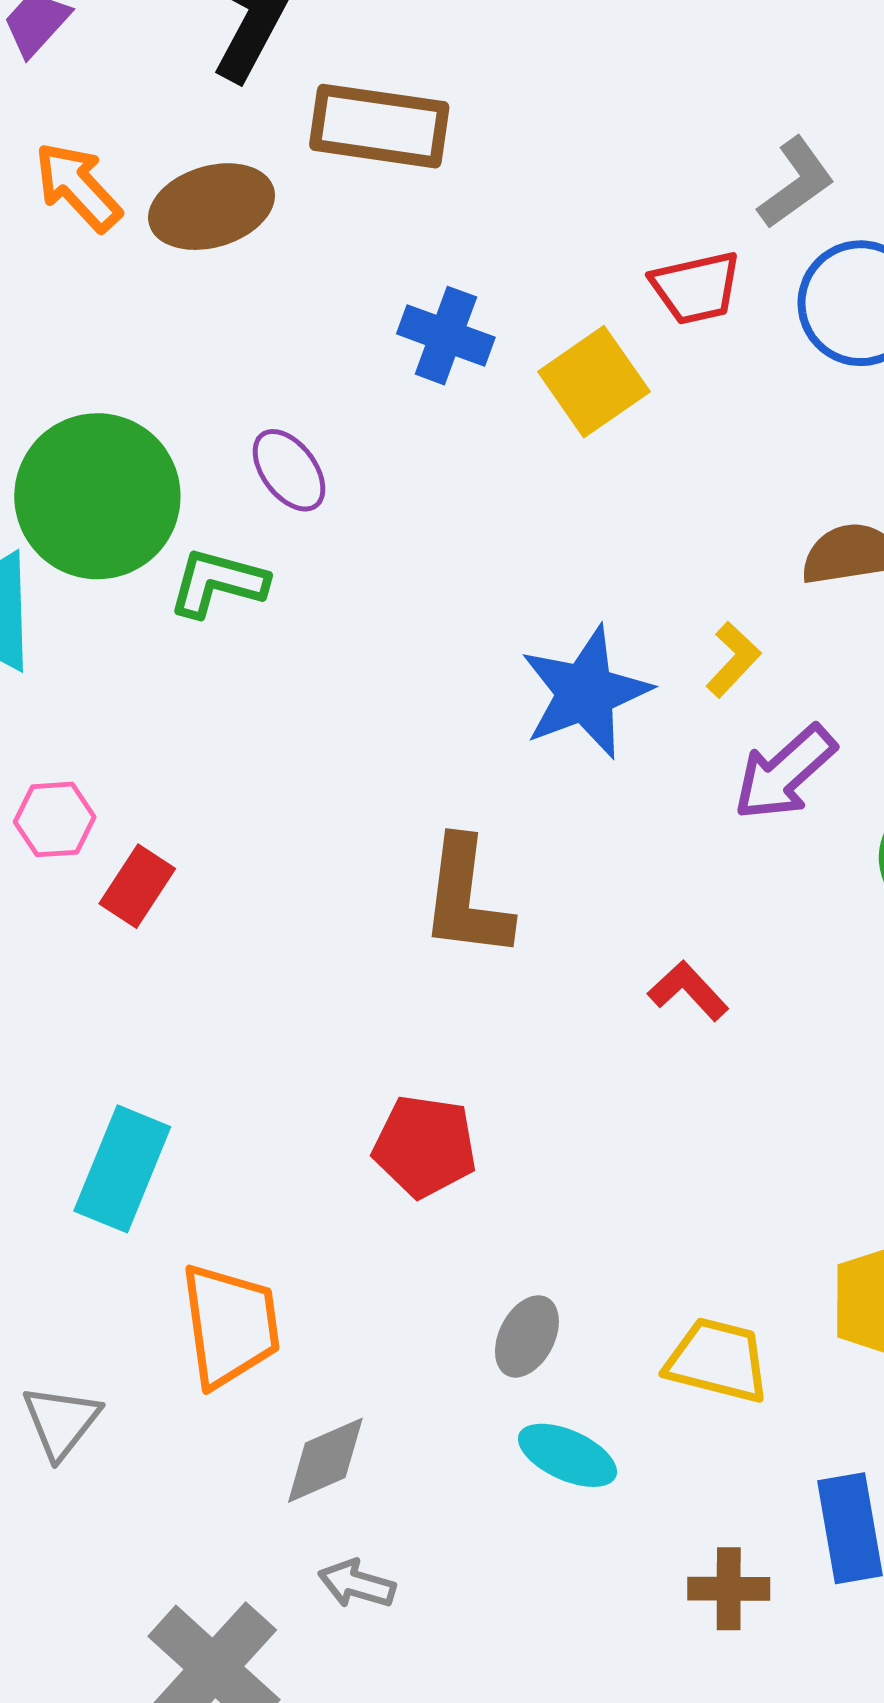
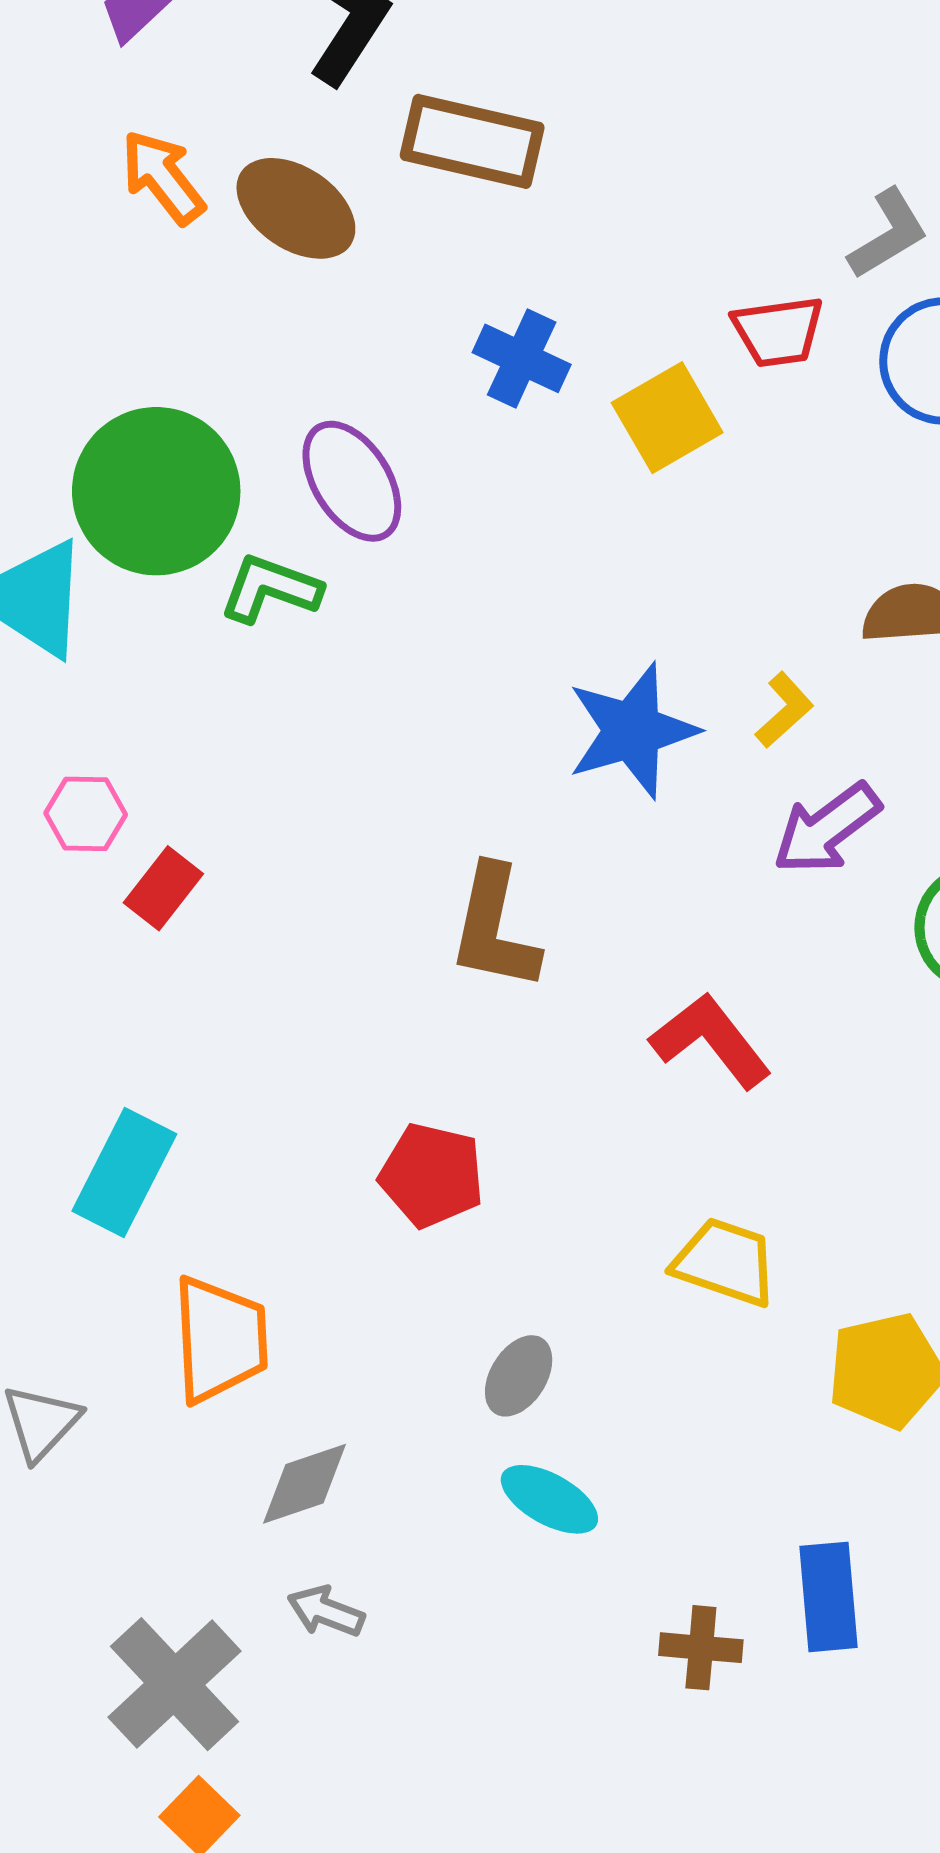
brown ellipse: (212, 207) -> (296, 208), turned 46
purple ellipse: (289, 470) -> (352, 481), size x1.4
red L-shape: (688, 991) -> (711, 1041), size x1.5
yellow trapezoid: (717, 1360) -> (725, 1262), moved

